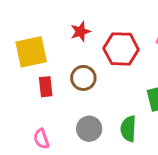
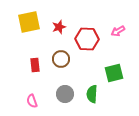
yellow square: (31, 52) -> (29, 22), moved

